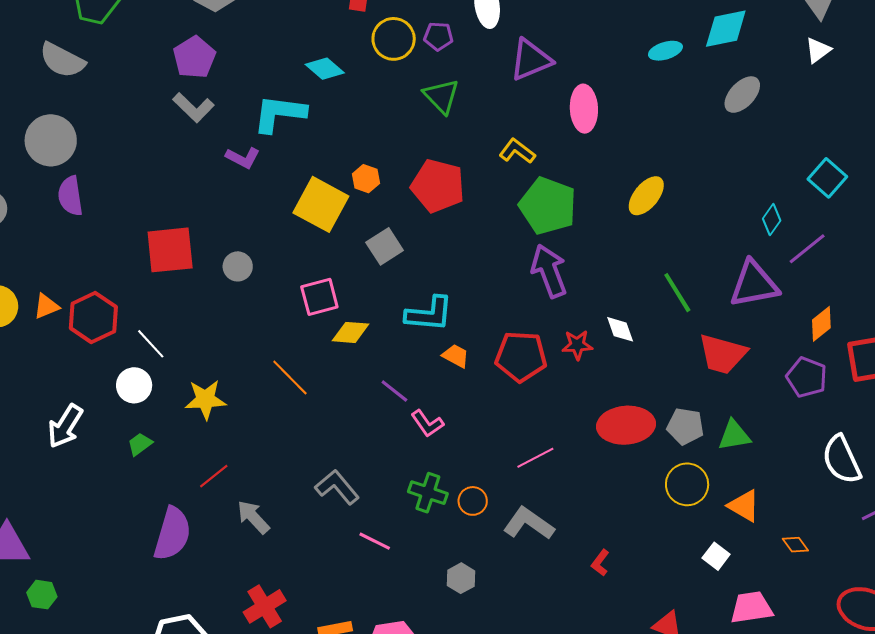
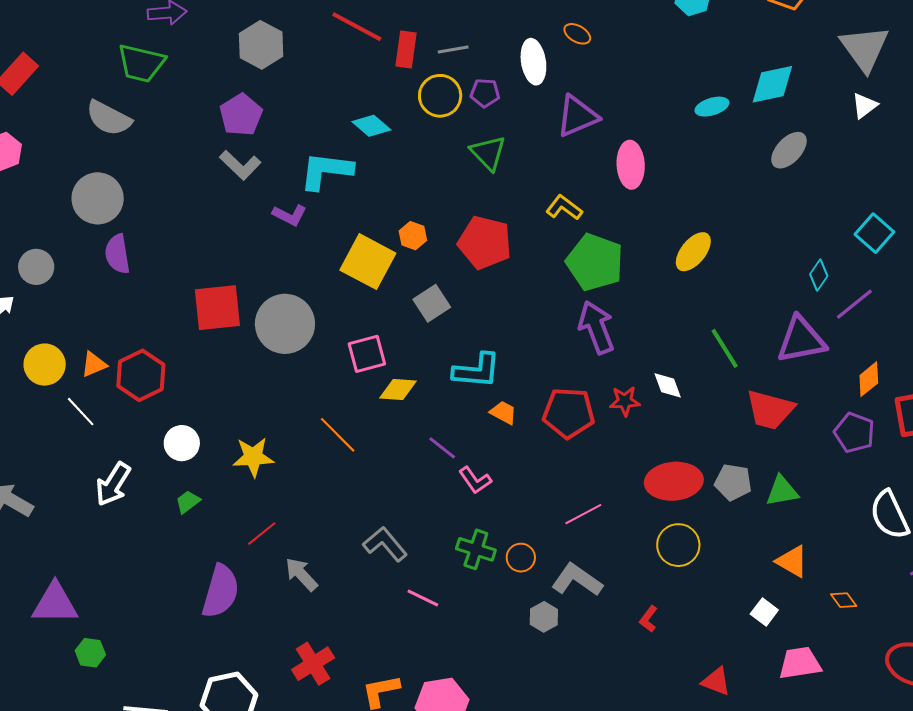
gray circle: (238, 266) -> (285, 324), size x2.0
white line: (151, 344) -> (81, 412), moved
yellow circle: (687, 484) -> (678, 545), moved
gray hexagon: (461, 578) -> (544, 617), moved

